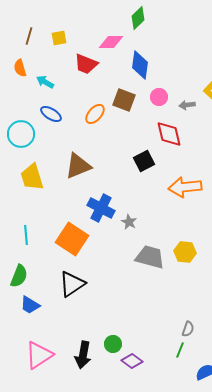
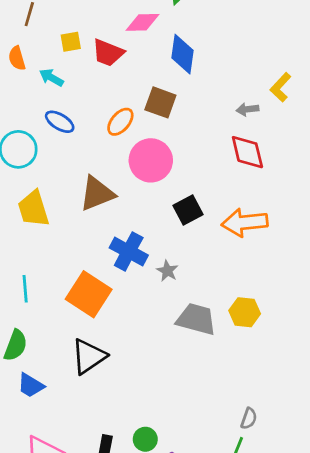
yellow square: (59, 38) -> (71, 42), moved
pink circle: (159, 97) -> (151, 160), moved, size x1.8
red diamond: (169, 134) -> (247, 152), moved
black square: (144, 161) -> (188, 210), moved

